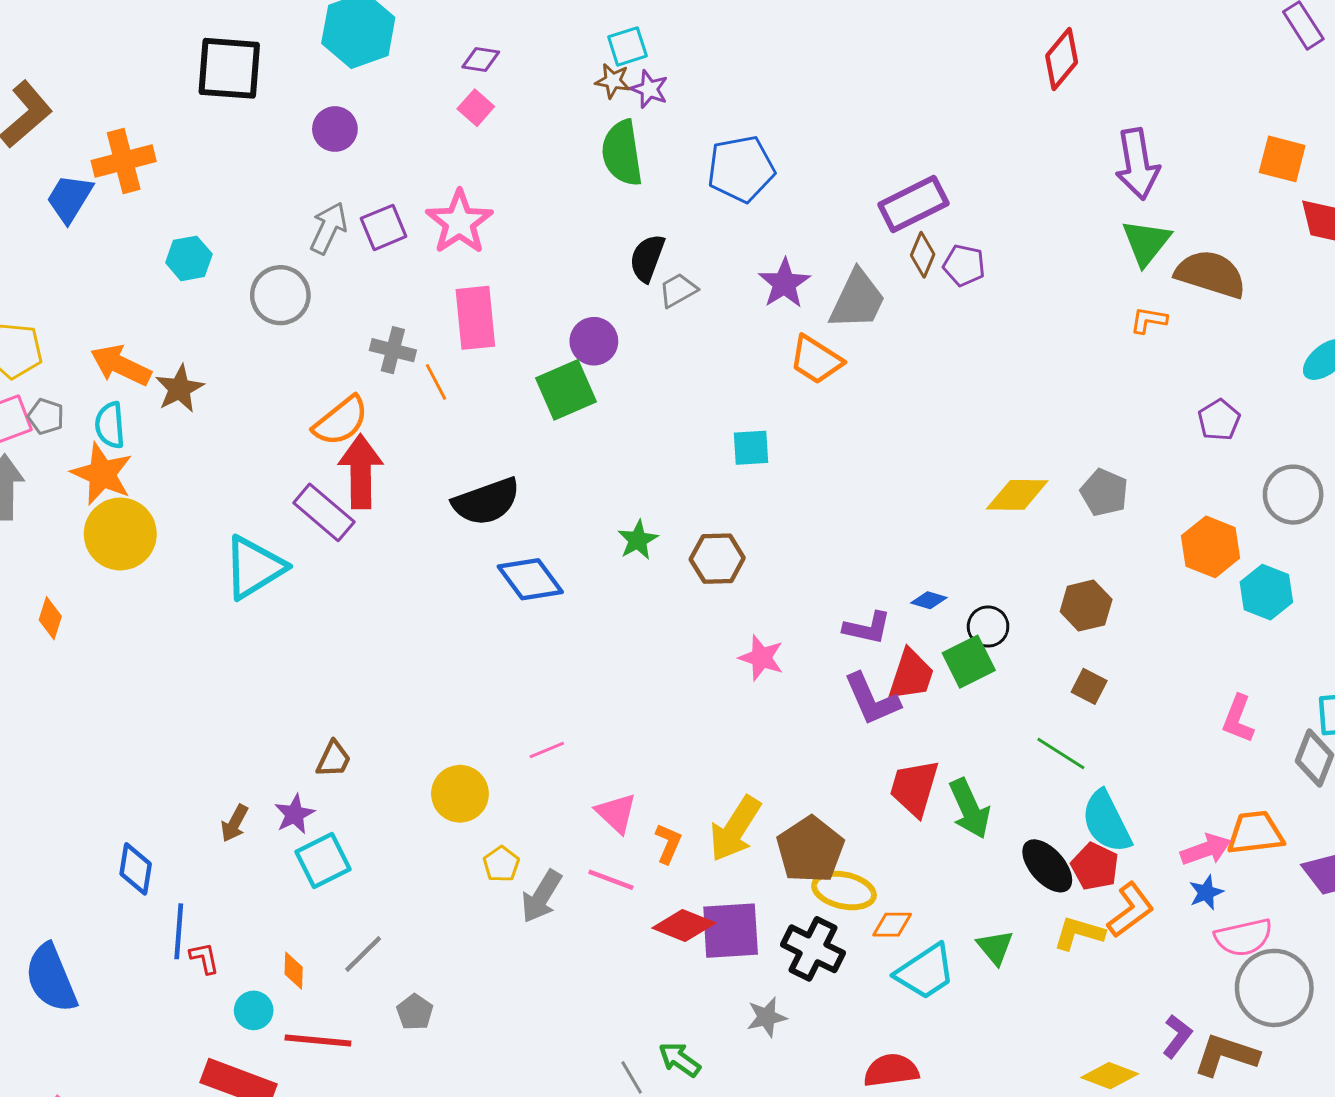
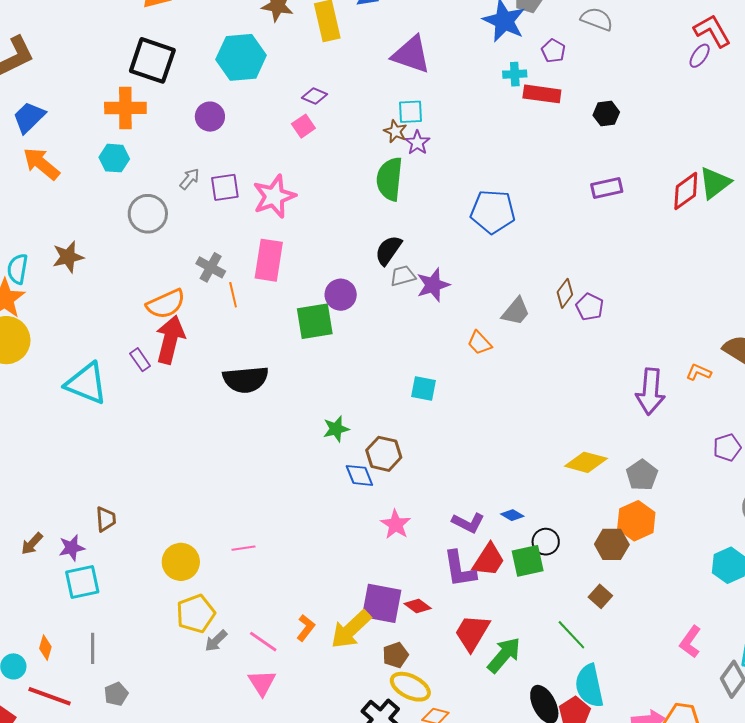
orange cross: (124, 161) -> (125, 108), moved
purple arrow: (1137, 164) -> (650, 391), moved
blue pentagon: (741, 169) -> (493, 212), moved
purple rectangle: (913, 204) -> (607, 188), moved, size x0.7
gray arrow: (328, 228) -> (190, 179), size x0.7
green triangle: (1146, 242) -> (715, 183), moved
cyan hexagon: (189, 258) -> (114, 158), moved
purple star: (784, 283) -> (433, 285), moved
gray trapezoid: (857, 300) -> (516, 311), size x0.7
orange trapezoid: (816, 360) -> (479, 343), size x0.7
orange arrow: (121, 365) -> (41, 164), moved
purple rectangle: (324, 512) -> (140, 360), size x0.6
orange hexagon: (1211, 547) -> (636, 521), moved
cyan triangle: (254, 567) -> (86, 383), turned 39
blue diamond: (530, 579) -> (359, 475), moved, size x0.7
brown trapezoid: (334, 759) -> (106, 519), turned -44
green arrow: (970, 809) -> (504, 655), turned -129
pink triangle: (616, 813) -> (262, 683), moved
brown pentagon: (810, 850) -> (395, 655), size x0.6
yellow pentagon: (501, 864) -> (196, 614), size x1.6
gray arrow: (541, 896) -> (216, 641), size x0.7
red diamond: (684, 925) -> (418, 606), moved, size x0.7
purple square: (731, 931) -> (382, 603), moved
gray line: (363, 954) -> (93, 648), turned -60

